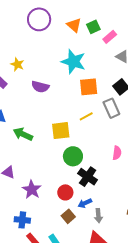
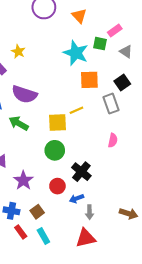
green square: (93, 27) -> (100, 44), moved, turned 32
purple semicircle: (40, 87) -> (24, 94), moved, size x1.4
yellow line: (86, 116) -> (76, 110), moved
pink semicircle: (117, 153) -> (113, 140), moved
green circle: (73, 156) -> (55, 150), moved
brown square: (68, 216) -> (37, 212), moved

